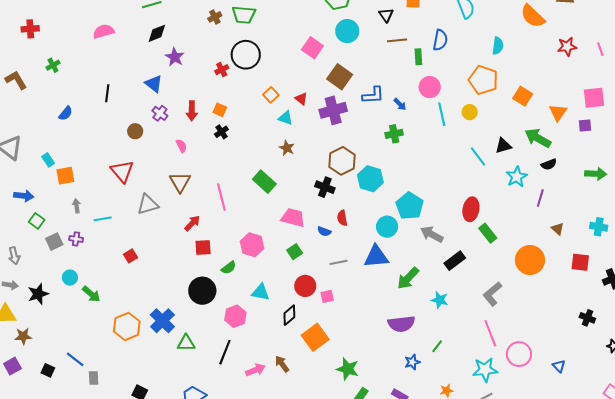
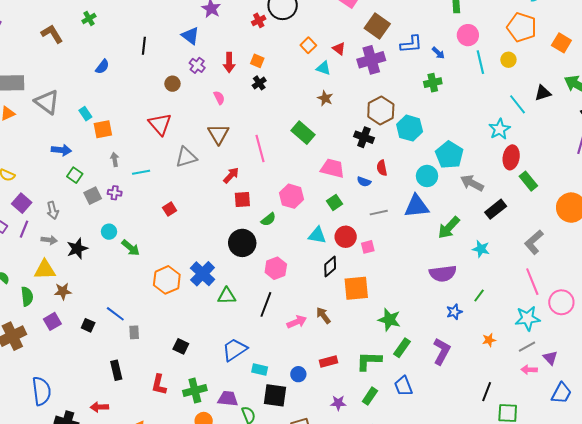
cyan star: (517, 177) -> (500, 129), moved
cyan triangle: (261, 292) -> (317, 235), moved
orange square: (315, 337) -> (356, 288), turned 32

